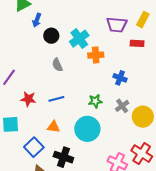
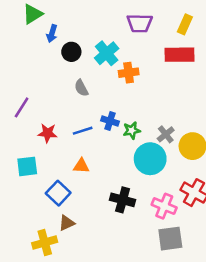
purple trapezoid: (117, 25) -> (140, 23), moved
red rectangle: (137, 43) -> (180, 55), size x1.6
blue cross: (120, 78) -> (110, 121), moved
cyan circle: (87, 129) -> (150, 159), moved
black cross: (63, 157) -> (123, 200), moved

